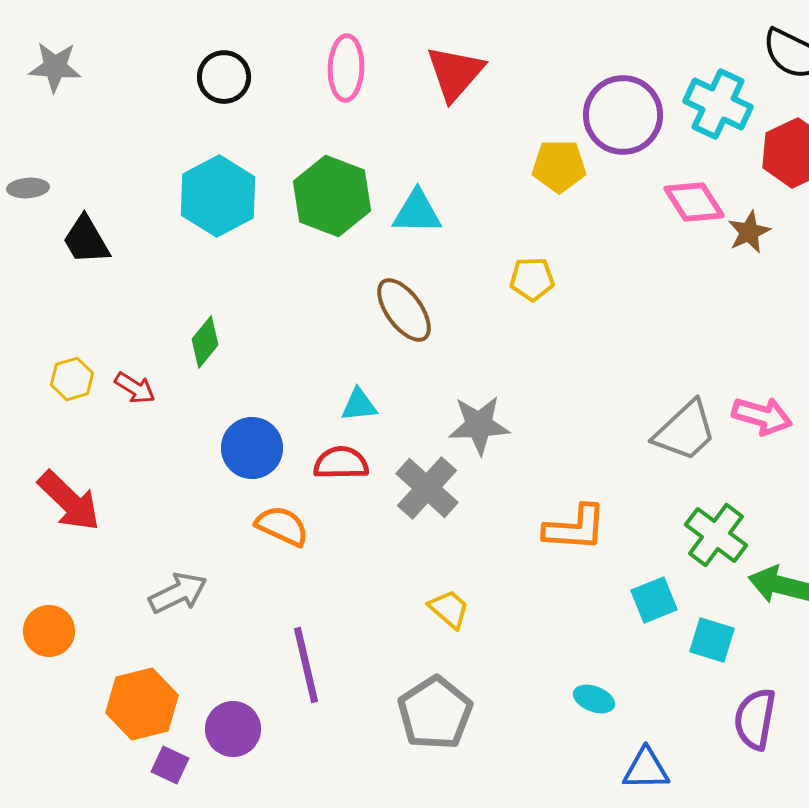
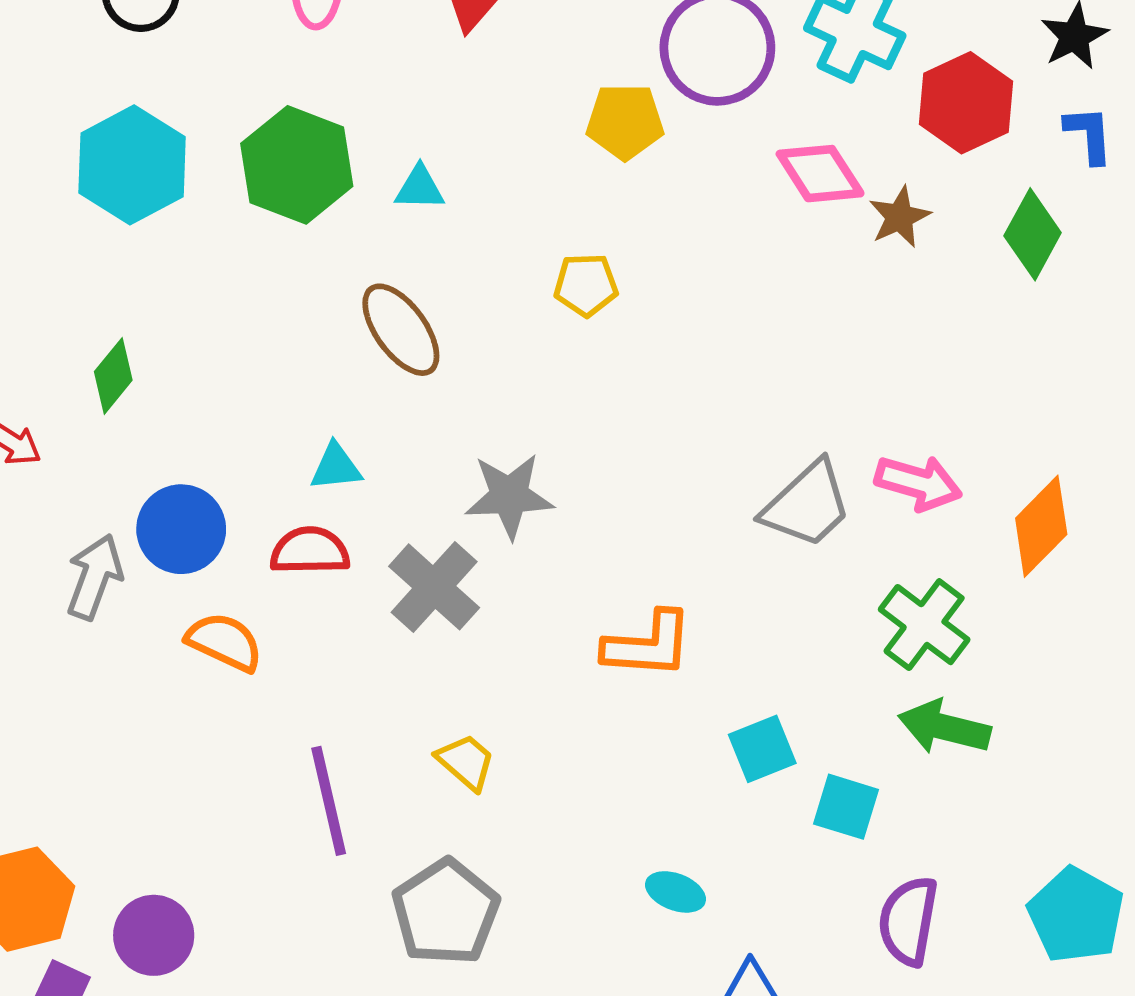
cyan triangle: (417, 212) -> (420, 188), size x0.7
green cross: (716, 535) -> (924, 625), moved
gray arrow: (178, 593) -> (94, 577), moved, turned -44
purple line: (306, 665) -> (329, 801), moved

